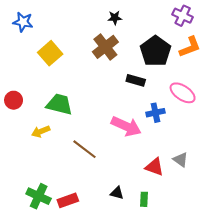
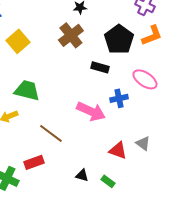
green rectangle: (144, 199) -> (108, 181), turned -56
red rectangle: (68, 200) -> (34, 162), moved

